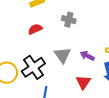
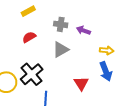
gray triangle: (62, 55) -> (61, 49), moved, turned 42
purple arrow: (87, 56) -> (83, 30), moved

